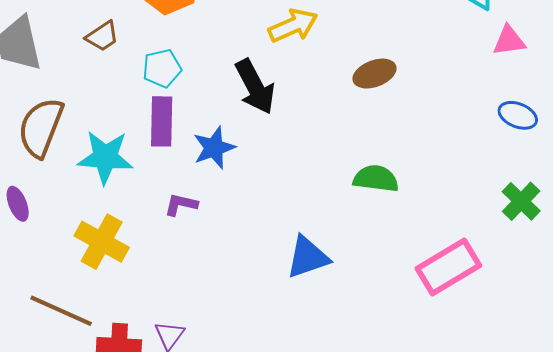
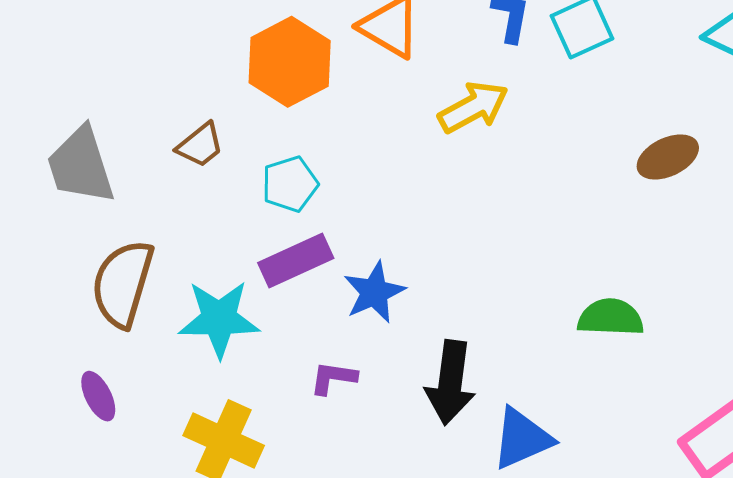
brown ellipse: (375, 74) -> (668, 157), moved
black arrow: (255, 87) -> (450, 383), moved, turned 40
purple rectangle: (162, 121) -> (296, 261), turned 69

